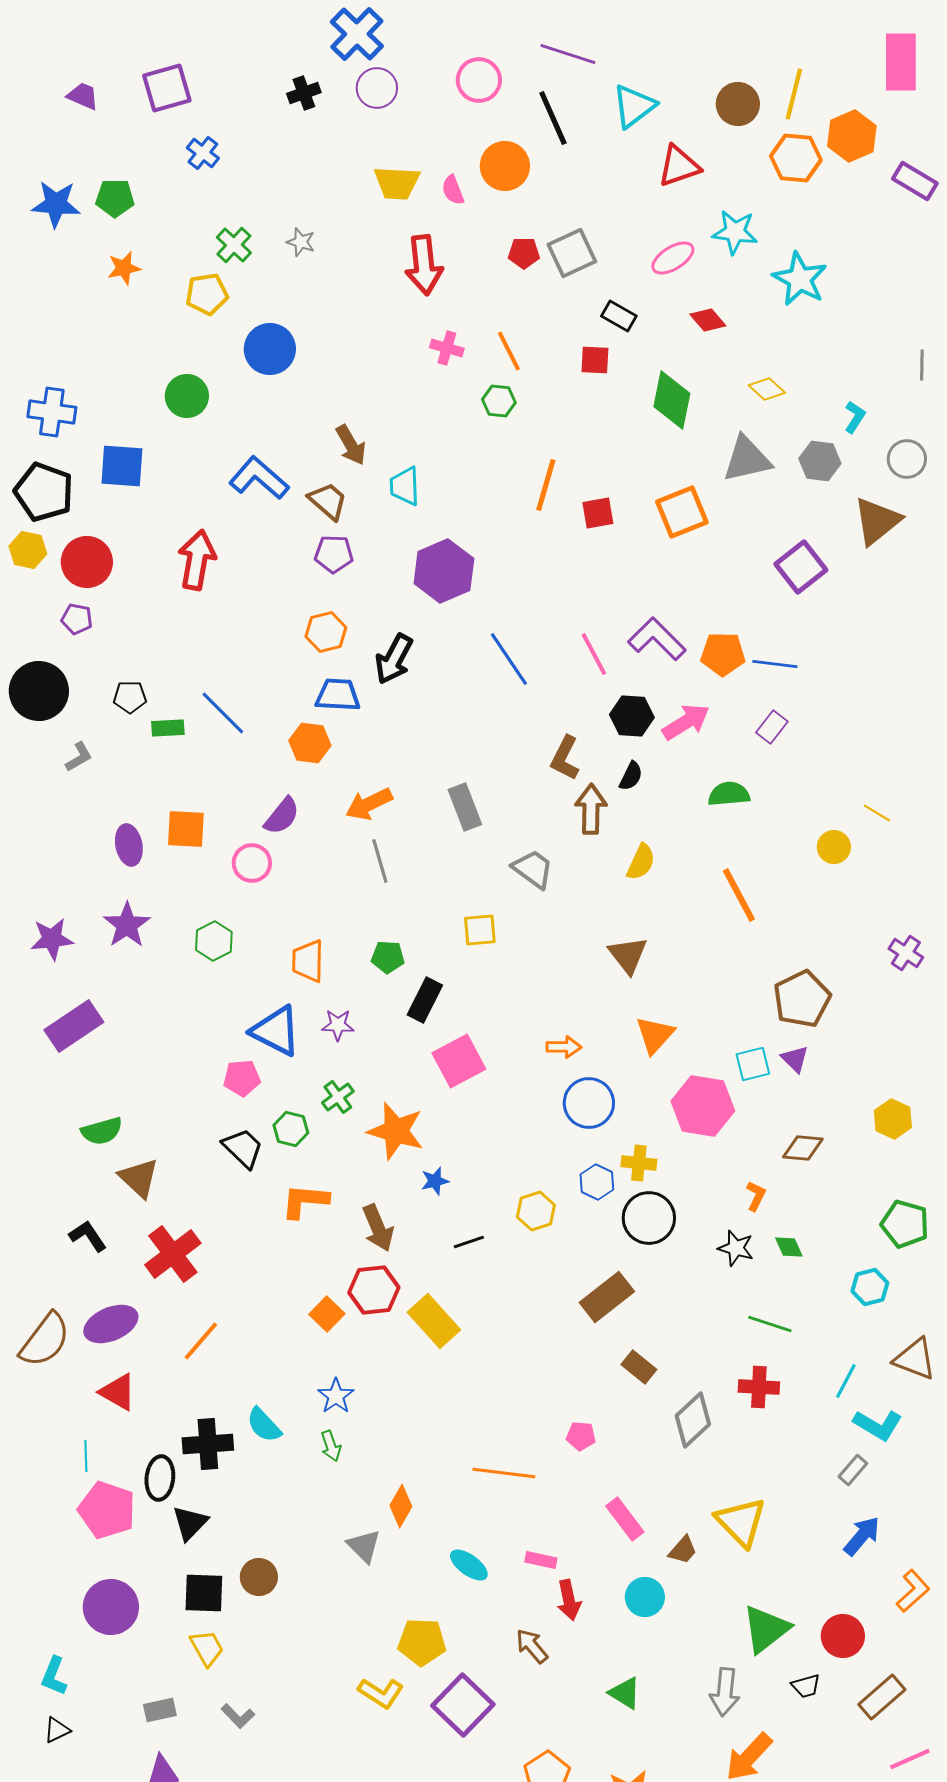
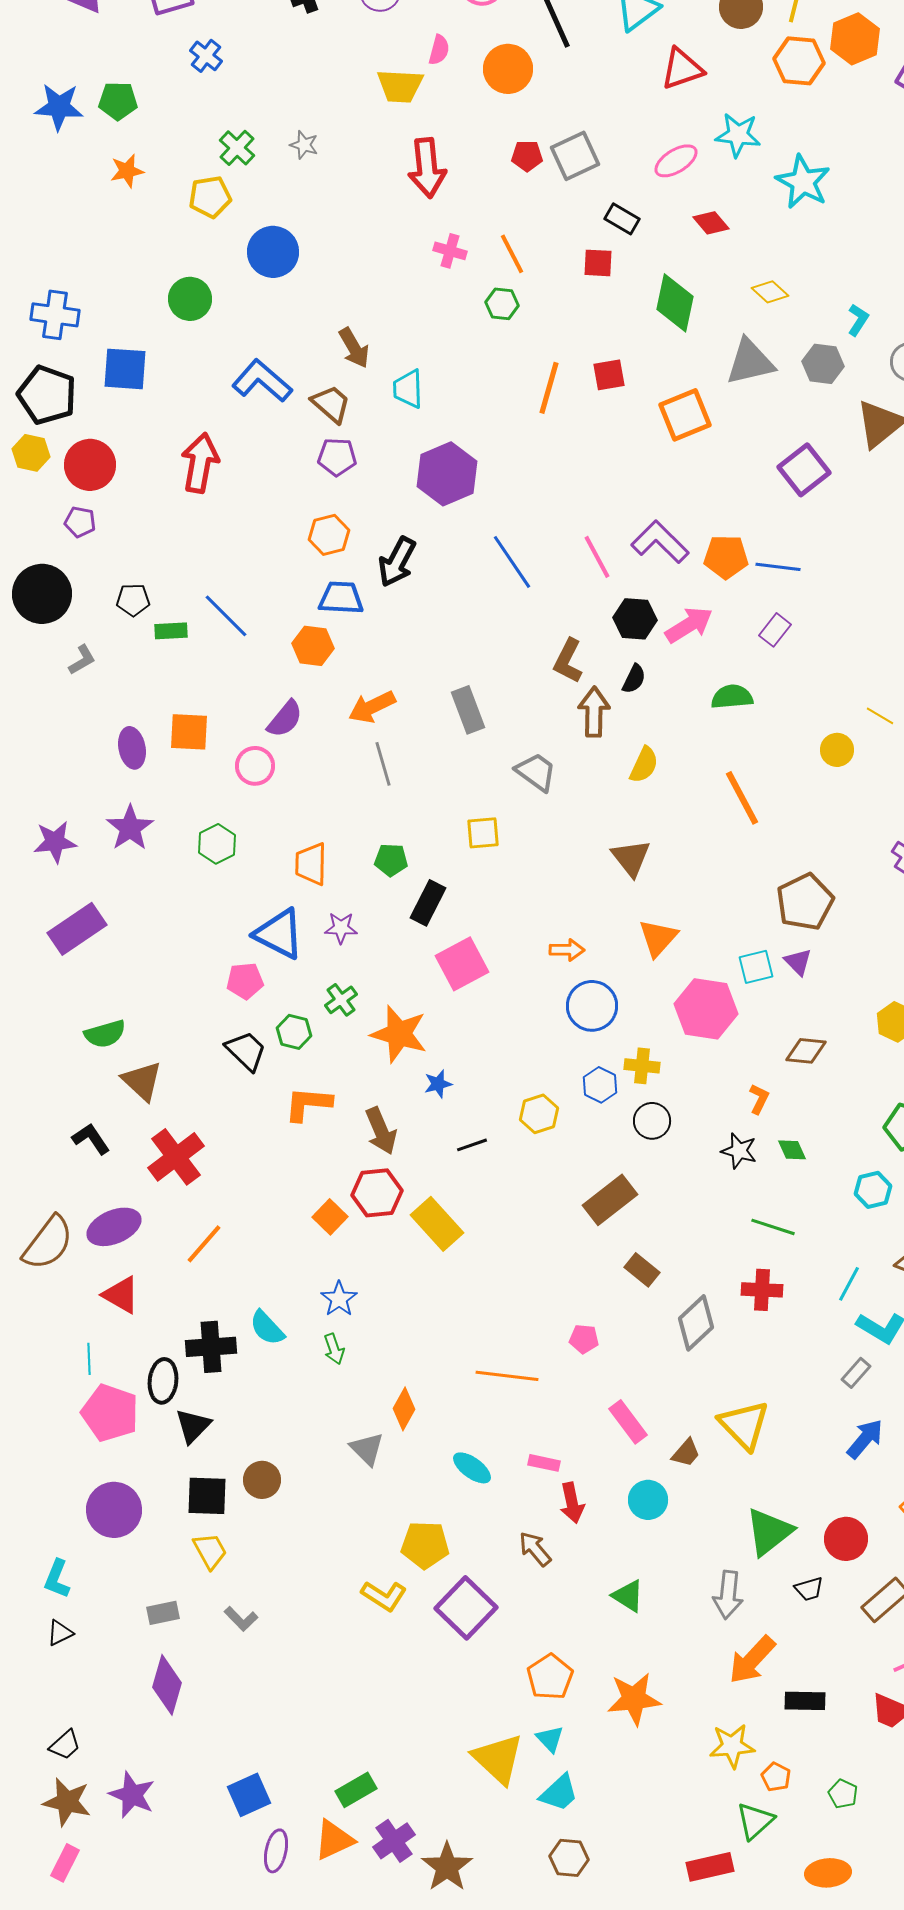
pink semicircle: (453, 190) -> (439, 50), moved, turned -144
red square: (598, 513) -> (609, 375), moved
black circle: (649, 1218) -> (652, 1121), size x0.7

